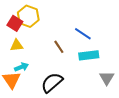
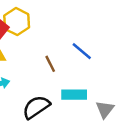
cyan rectangle: (89, 55) -> (74, 95), moved

